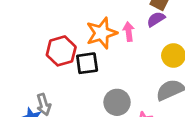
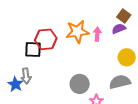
black square: (87, 63) -> (33, 49), moved

